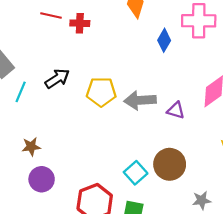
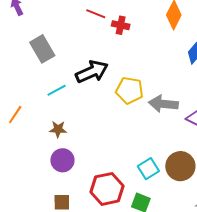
black arrow: (57, 79) -> (92, 72), size x1.4
cyan line: (21, 92) -> (57, 90), moved, turned 30

